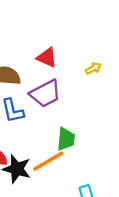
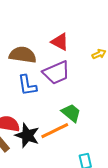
green trapezoid: (66, 139) -> (71, 113), turned -60

